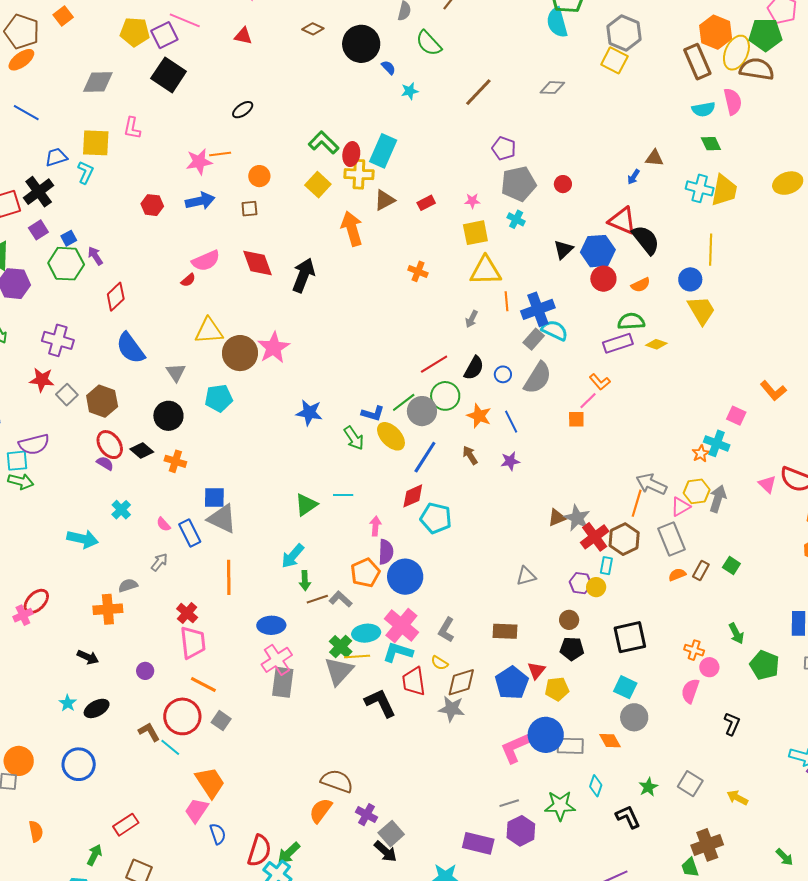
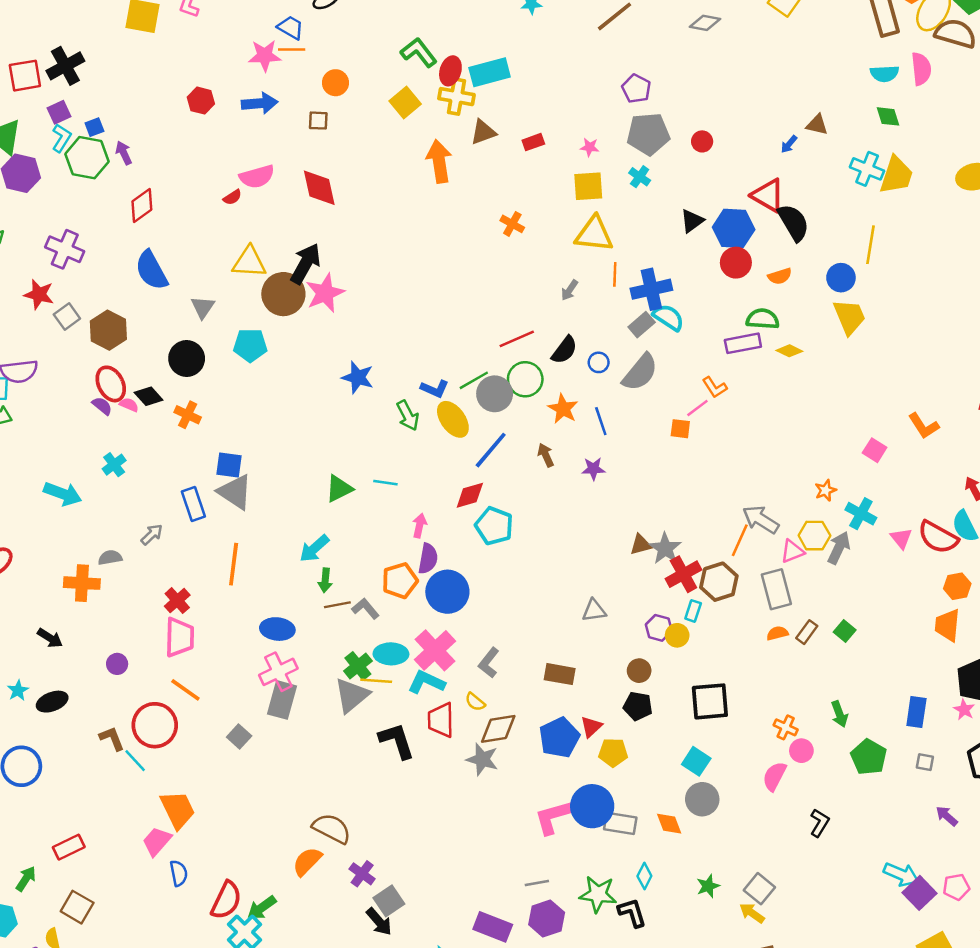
cyan rectangle: (383, 151) -> (490, 72), turned 44
blue trapezoid: (56, 157) -> (290, 28), moved, turned 40
cyan L-shape: (85, 172) -> (61, 138), moved
black arrow: (304, 275) -> (306, 264), moved
cyan cross: (717, 443) -> (861, 514), moved
pink semicircle: (163, 524) -> (129, 405), moved, turned 147
gray square: (221, 721) -> (239, 736), moved
yellow arrow: (737, 798) -> (752, 913), moved
black L-shape: (628, 817) -> (632, 913), moved

